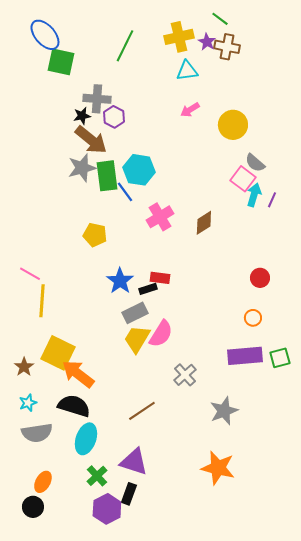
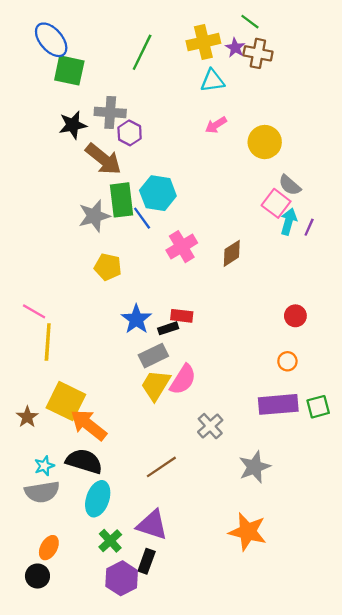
black star: (82, 116) -> (73, 125), moved, size x1.4
gray star: (82, 168) -> (94, 216), moved
cyan star: (28, 403) -> (44, 466), moved

